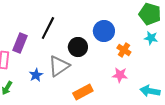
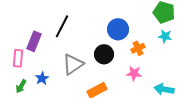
black circle: (78, 47) -> (104, 54), moved
orange cross: (124, 50) -> (138, 48), turned 32
blue star: (36, 75) -> (42, 78), moved

